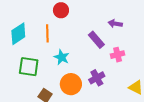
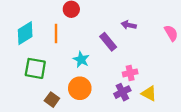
pink cross: (118, 55) -> (130, 73), moved
cyan star: (62, 57) -> (81, 59), moved
purple cross: (97, 78) -> (122, 92), moved

